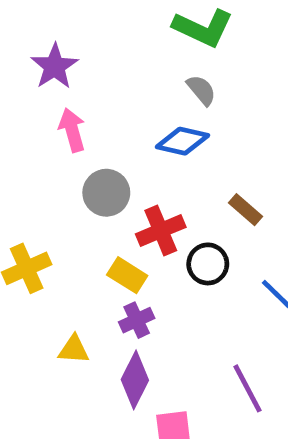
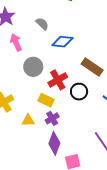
gray semicircle: (201, 90) -> (42, 24), moved
brown rectangle: (246, 210) -> (92, 67), size x1.5
yellow triangle: (74, 350) -> (28, 120), moved

